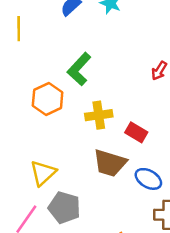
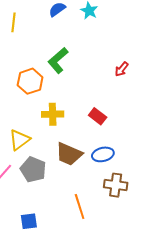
yellow cross: (99, 115) -> (53, 114), moved
brown trapezoid: (110, 163) -> (69, 154), moved
blue ellipse: (148, 179) -> (103, 154), turned -50

